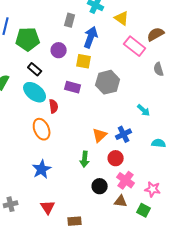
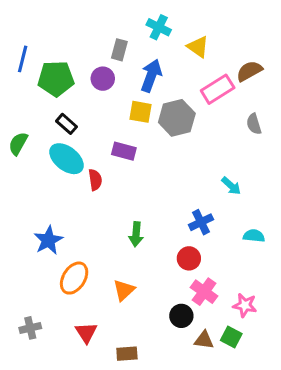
pink rectangle: (135, 46) -> (218, 89), turned -70
purple circle: (59, 50) -> (103, 79), moved
gray hexagon: (108, 82) -> (177, 118), moved
orange ellipse: (42, 129) -> (74, 278), moved, turned 55
orange triangle: (100, 135) -> (124, 290), moved
green arrow: (85, 159) -> (136, 234), moved
blue star: (42, 169) -> (48, 240), moved
black circle: (100, 186) -> (181, 316), moved
brown triangle: (121, 201) -> (204, 340), moved

